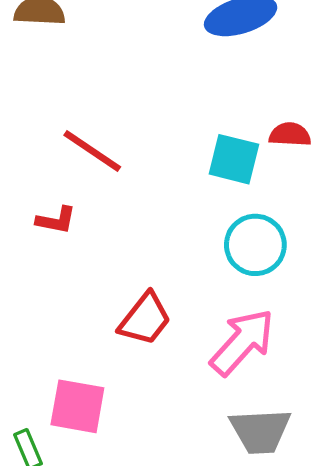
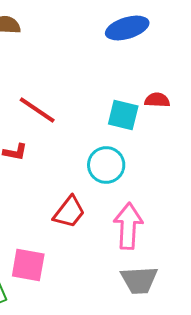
cyan circle: (255, 245) -> (106, 165), moved
pink arrow: (242, 342) -> (128, 226), turned -39

